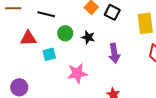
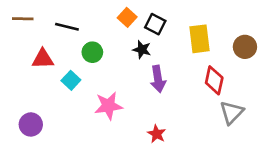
black star: (88, 37) -> (142, 50), moved
cyan square: (49, 54) -> (71, 80), turned -32

